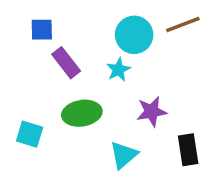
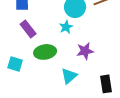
purple rectangle: (66, 63) -> (28, 29), moved
black rectangle: (188, 150) -> (106, 84), moved

